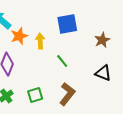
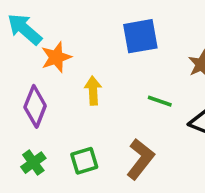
yellow arrow: (40, 41) -> (93, 91), moved
green line: (62, 61) -> (160, 101), moved, turned -32

